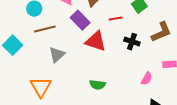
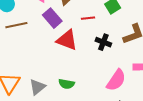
gray triangle: (57, 55) -> (37, 87), moved
pink semicircle: (147, 79) -> (116, 80), size x1.6

